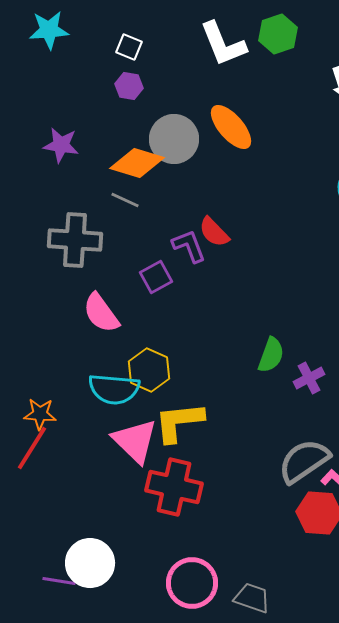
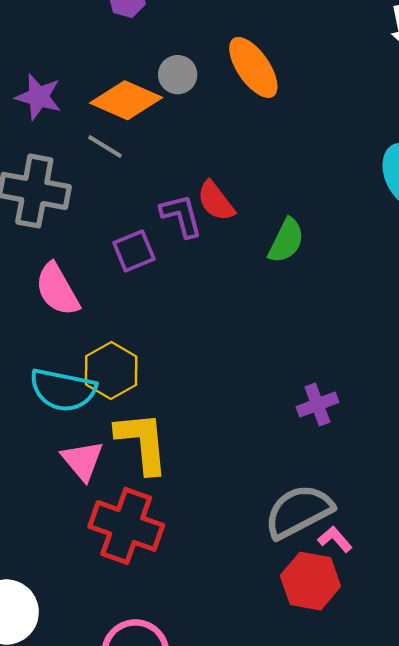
gray circle: (174, 139) -> (178, 75), size x0.6
purple star: (61, 145) -> (38, 97), moved
green semicircle: (271, 355) -> (286, 241), moved
yellow L-shape: (179, 422) -> (142, 442), turned 84
pink triangle: (135, 441) -> (82, 460), size x0.7

